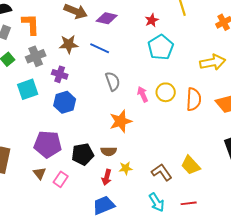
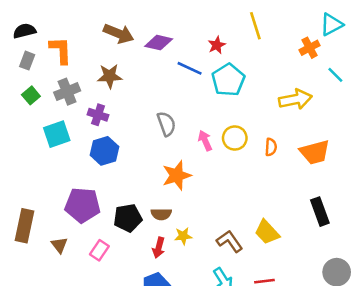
blue line: (100, 48) -> (190, 68), moved
orange semicircle: (194, 99) -> (271, 147), size x0.6
brown triangle: (40, 173) -> (59, 245), moved

